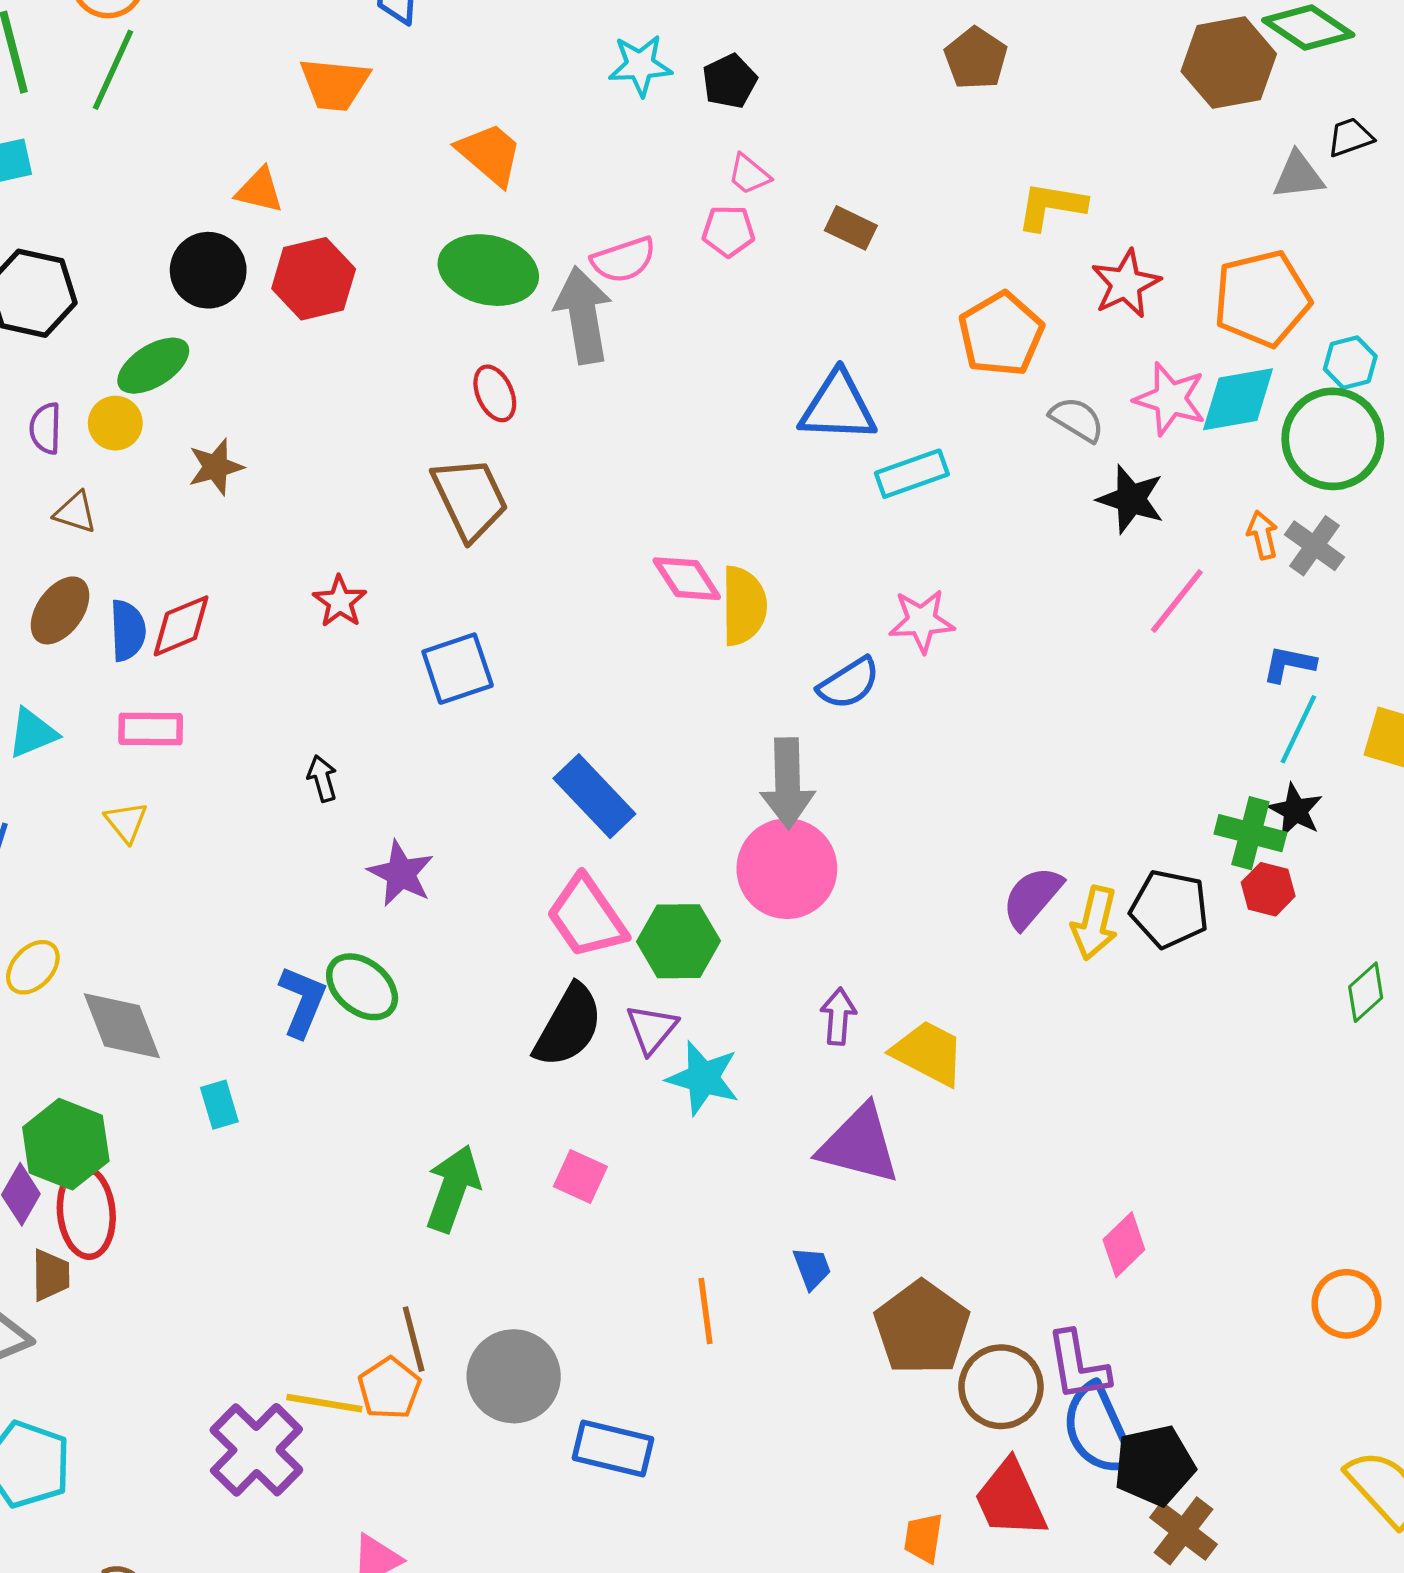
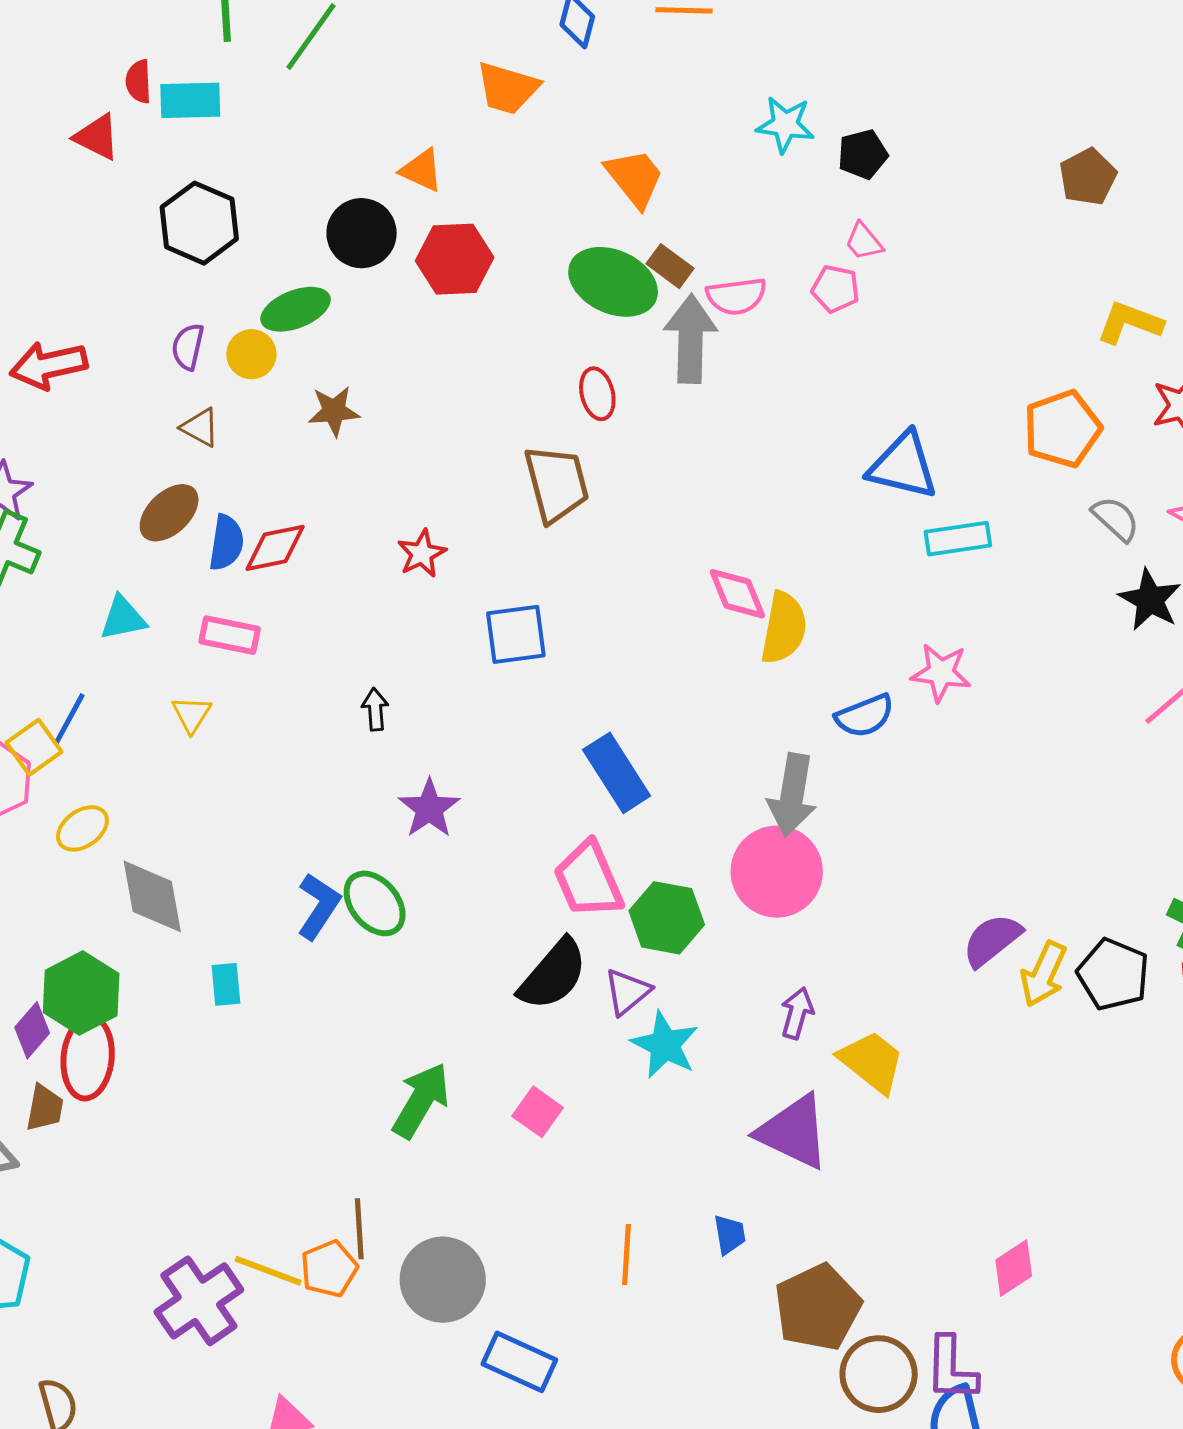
brown rectangle: (851, 228) -> (670, 266), moved

